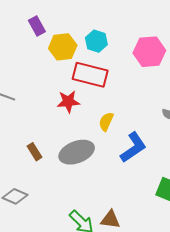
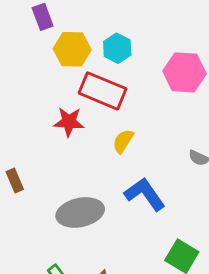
yellow semicircle: (106, 122) -> (123, 141), moved
blue L-shape: (133, 147) -> (145, 194), turned -100
gray ellipse: (77, 152) -> (80, 212), moved

